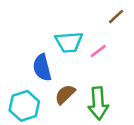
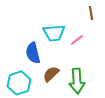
brown line: (116, 17) -> (91, 13), turned -56

